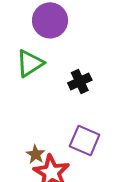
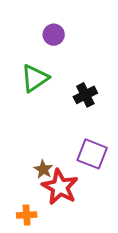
purple circle: (50, 20) -> (54, 35), size x0.6

